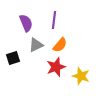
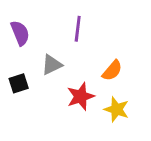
purple semicircle: (26, 23) -> (20, 33), moved
orange semicircle: (60, 45) -> (112, 70), moved

